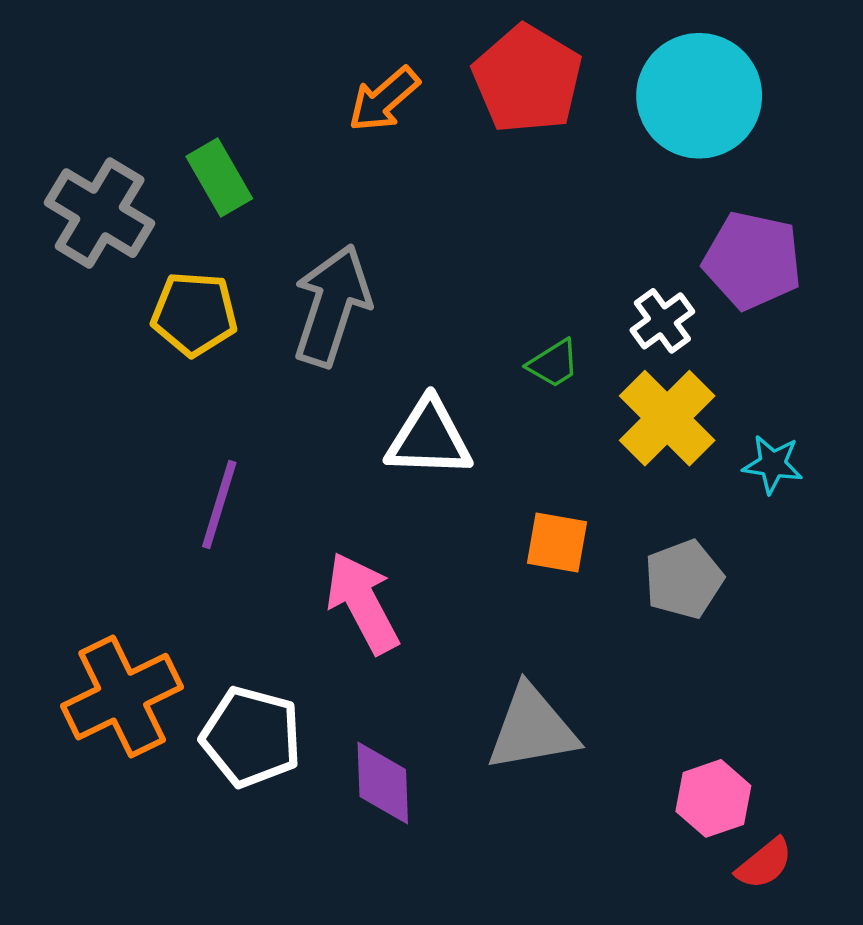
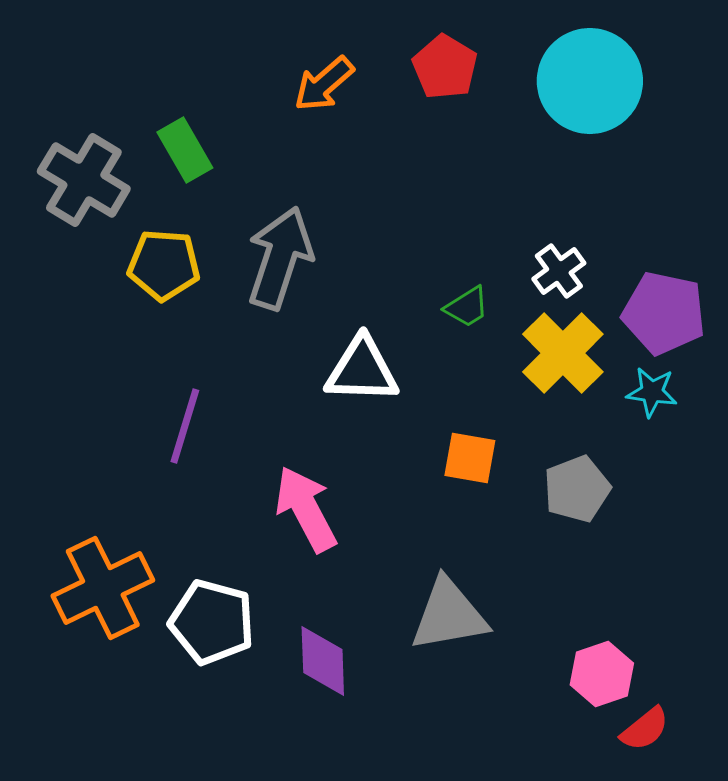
red pentagon: (527, 79) -> (445, 67), size x0.7
purple pentagon: (752, 260) -> (664, 313), moved

